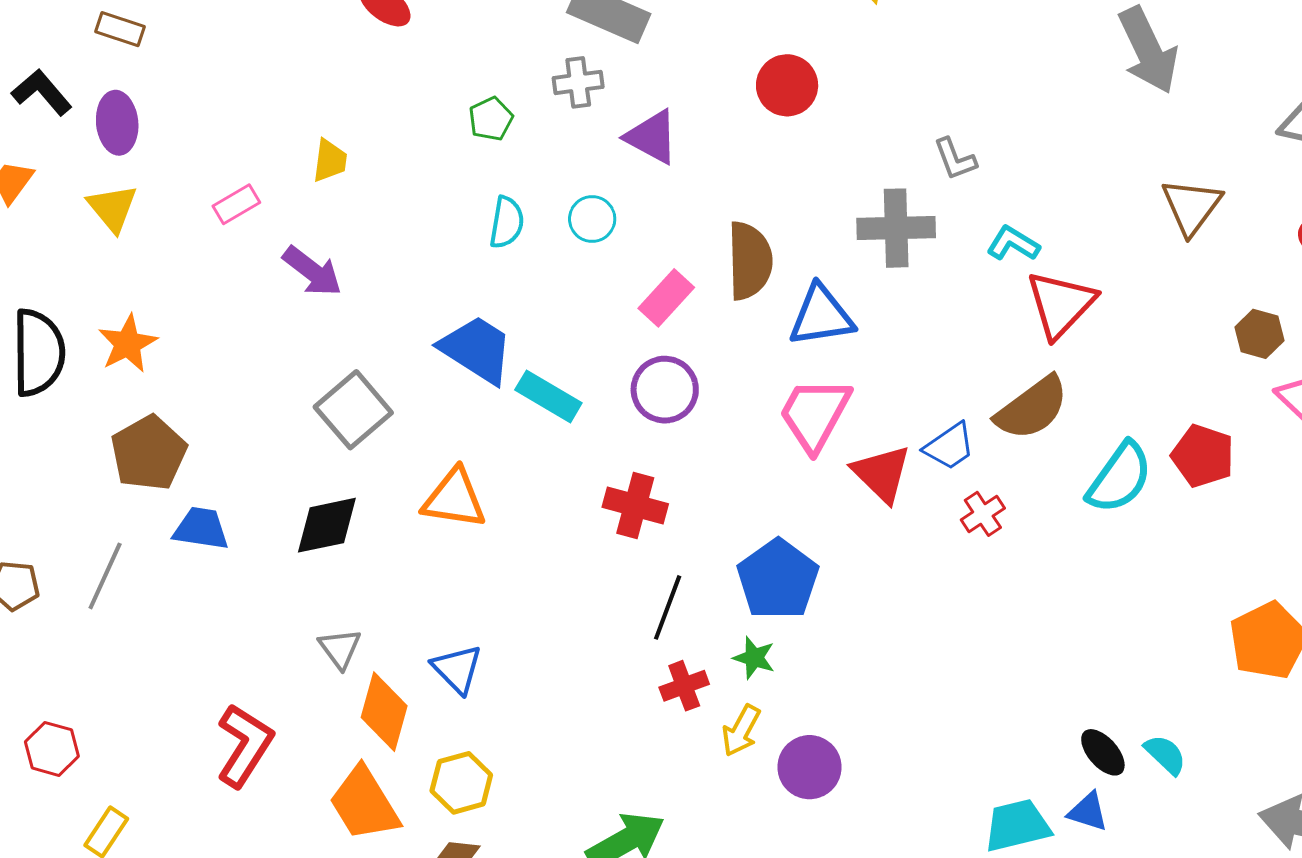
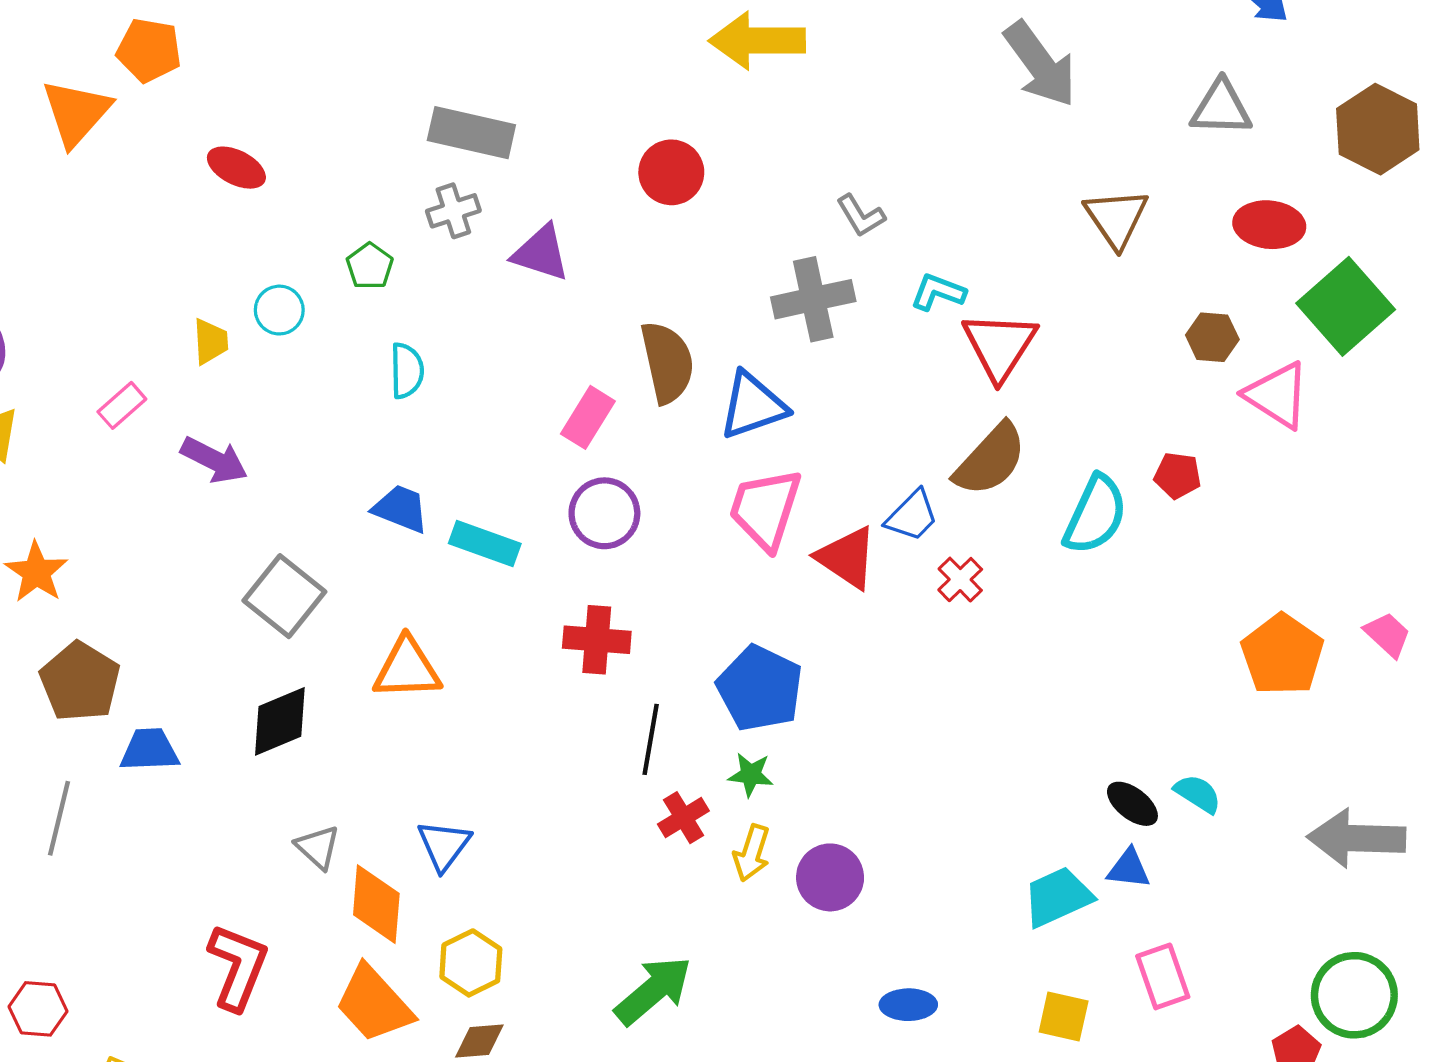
cyan circle: (592, 219) -> (279, 310), moved
blue trapezoid: (477, 349) -> (401, 509), size x0.7
red pentagon: (1203, 456) -> (1178, 475), size x0.7
blue triangle: (457, 669) -> (444, 845), turned 32

